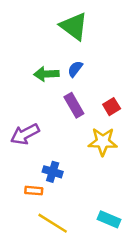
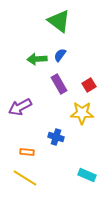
blue cross: (53, 172) -> (56, 137), moved
yellow line: (53, 223) -> (25, 178), moved

